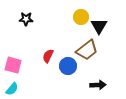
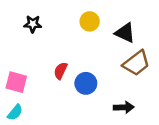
yellow circle: (81, 17) -> (90, 21), moved
black triangle: (99, 26) -> (125, 33), turned -36
brown trapezoid: (87, 50) -> (136, 63), moved

